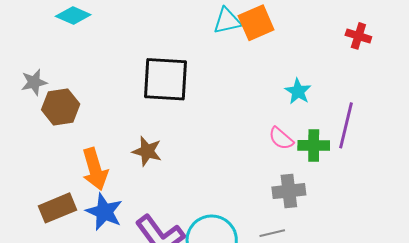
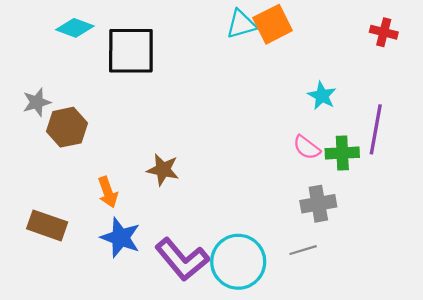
black square: (165, 79) -> (131, 51), moved
orange arrow: (95, 169) -> (108, 192), size x0.7
brown rectangle: (57, 208) -> (47, 225), moved, turned 45

